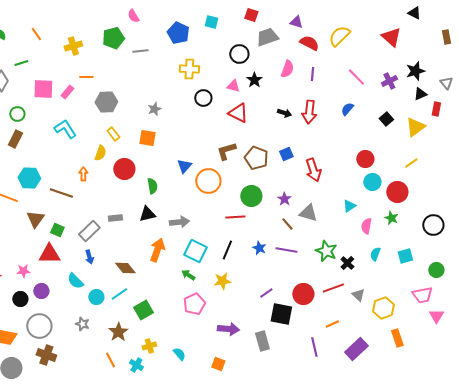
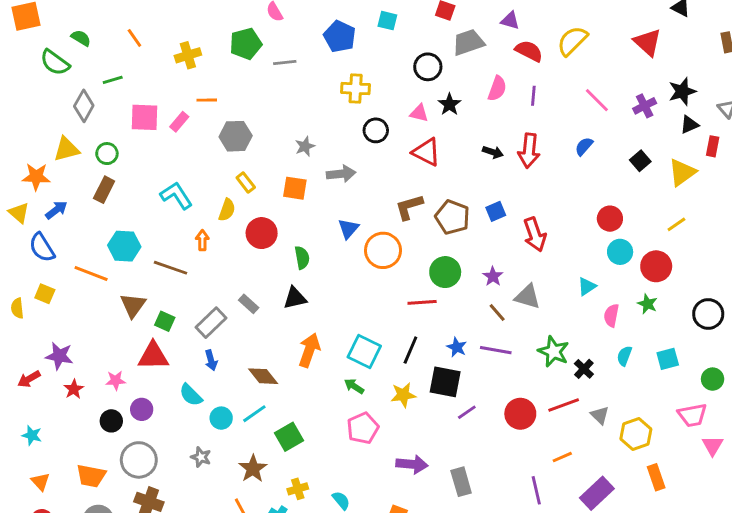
cyan L-shape: (65, 129) -> (176, 195), moved
gray rectangle: (115, 218) -> (249, 304), turned 48
gray arrow: (179, 222) -> (341, 174), moved
black square: (281, 314) -> (445, 382), moved

